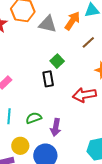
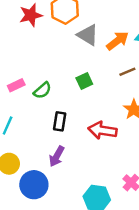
black rectangle: (48, 79) -> (60, 121), moved
green semicircle: (34, 118) -> (42, 90), moved, turned 140

